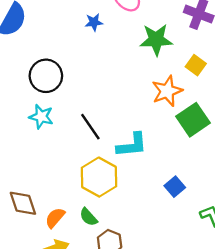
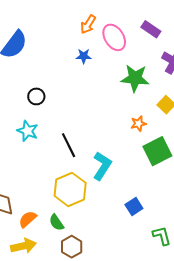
black circle: (46, 76) -> (36, 96), size x0.6
orange star: (167, 91) -> (138, 124), size x0.6
cyan L-shape: (132, 145) -> (102, 166), turned -60

